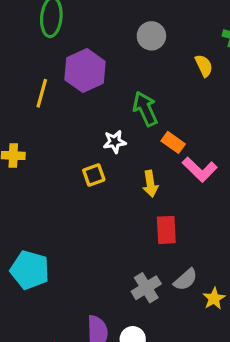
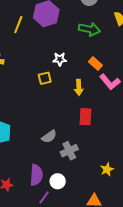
green arrow: (145, 109) -> (89, 29), moved, turned 120
gray semicircle: (186, 280) -> (49, 137), moved
yellow star: (214, 299) -> (107, 169), moved

